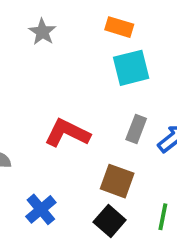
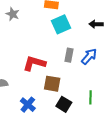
brown square: (117, 181) -> (52, 84), moved

